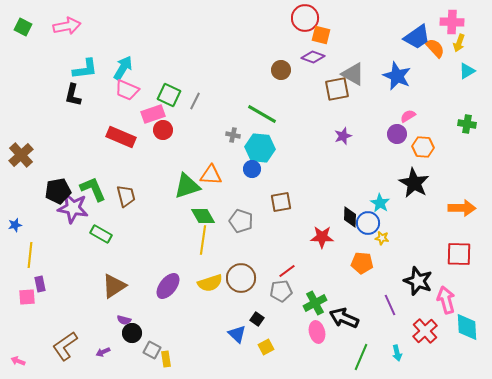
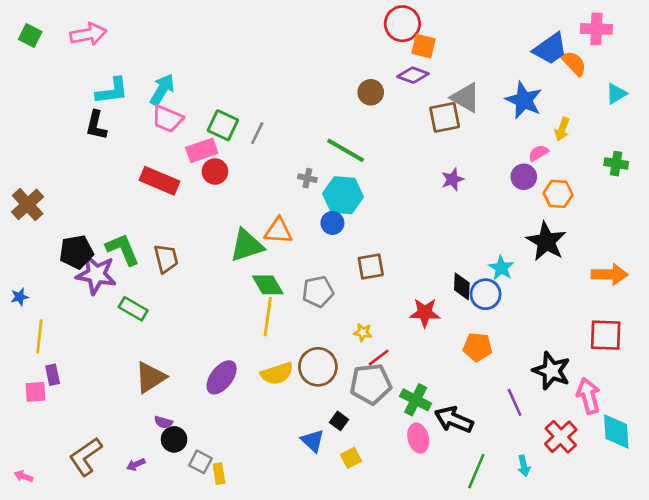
yellow arrow: (459, 43) -> (562, 129), moved
gray pentagon: (241, 221) -> (318, 292), turned -30
yellow star: (382, 238) -> (363, 332), moved
gray pentagon: (281, 291) -> (371, 384), size x1.4
green cross: (315, 303) -> (416, 400), turned -35

